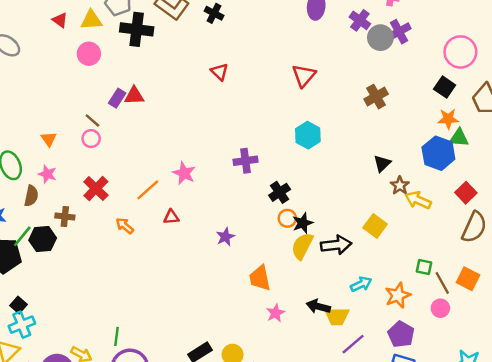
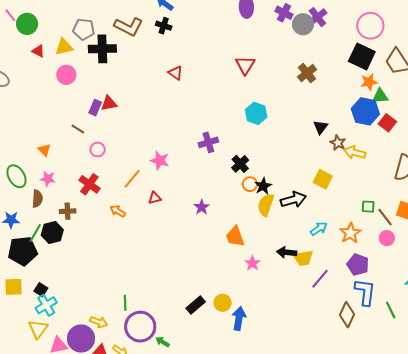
black square: (445, 87) -> (362, 57), size x1.5
pink circle: (91, 139) -> (98, 150), moved
red square: (466, 193) -> (387, 123), moved

